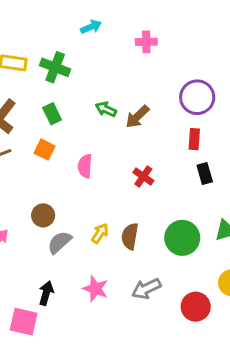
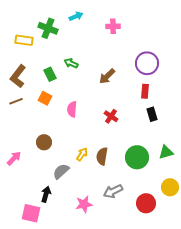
green cross: (55, 67) -> (48, 28), moved
green arrow: (106, 109) -> (71, 63), moved
gray semicircle: (60, 242) -> (61, 171), moved
pink star: (95, 289) -> (84, 204), moved, turned -30

